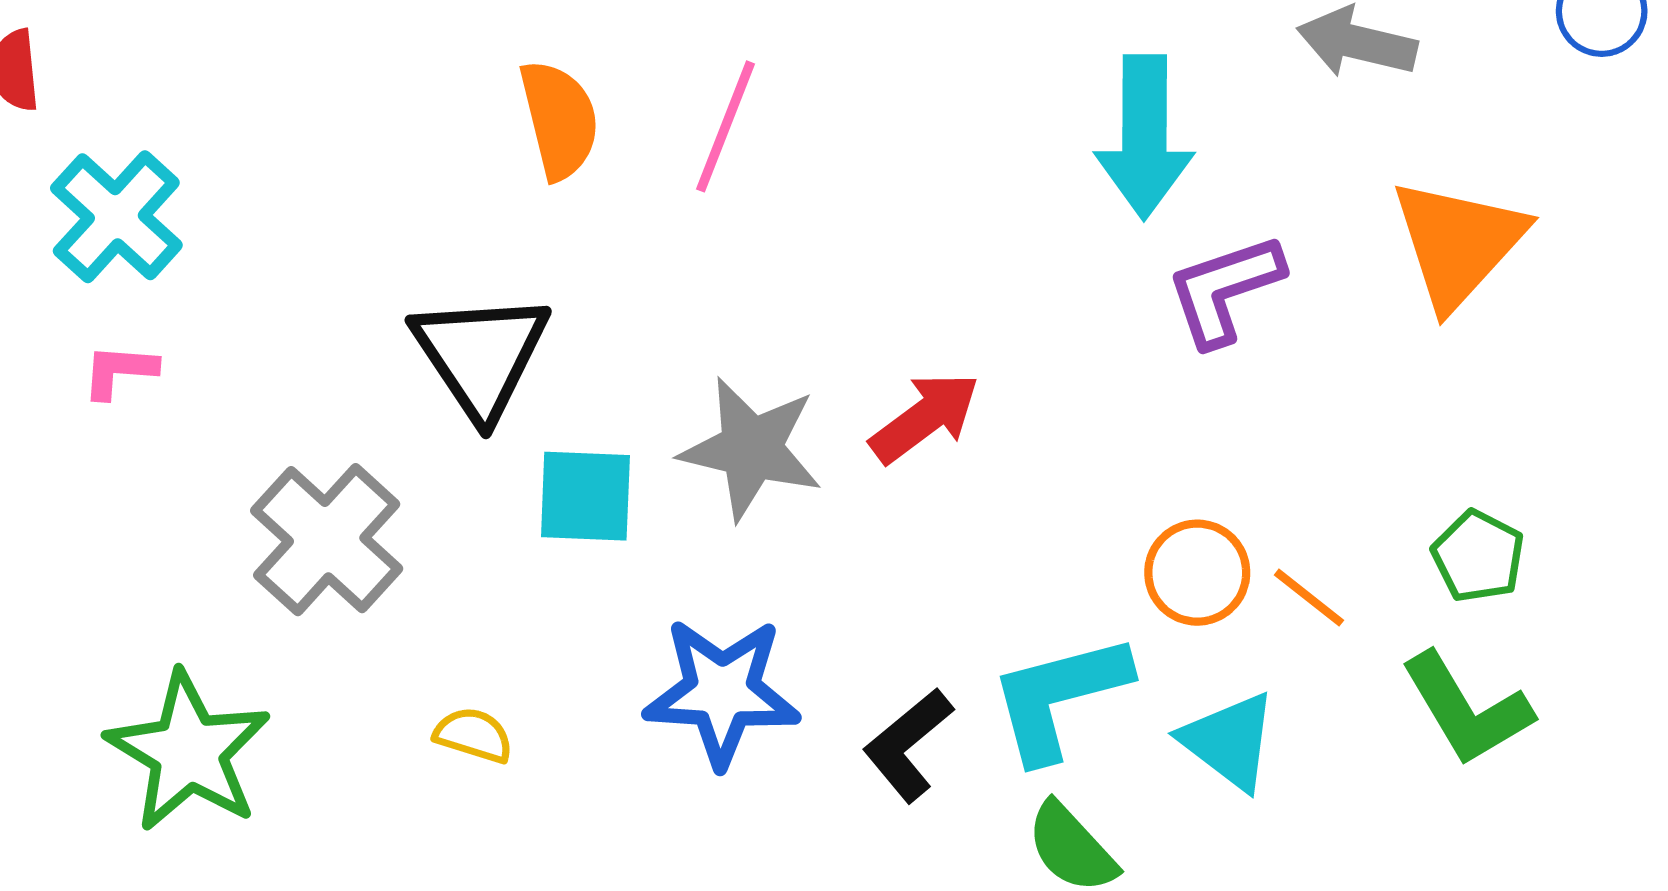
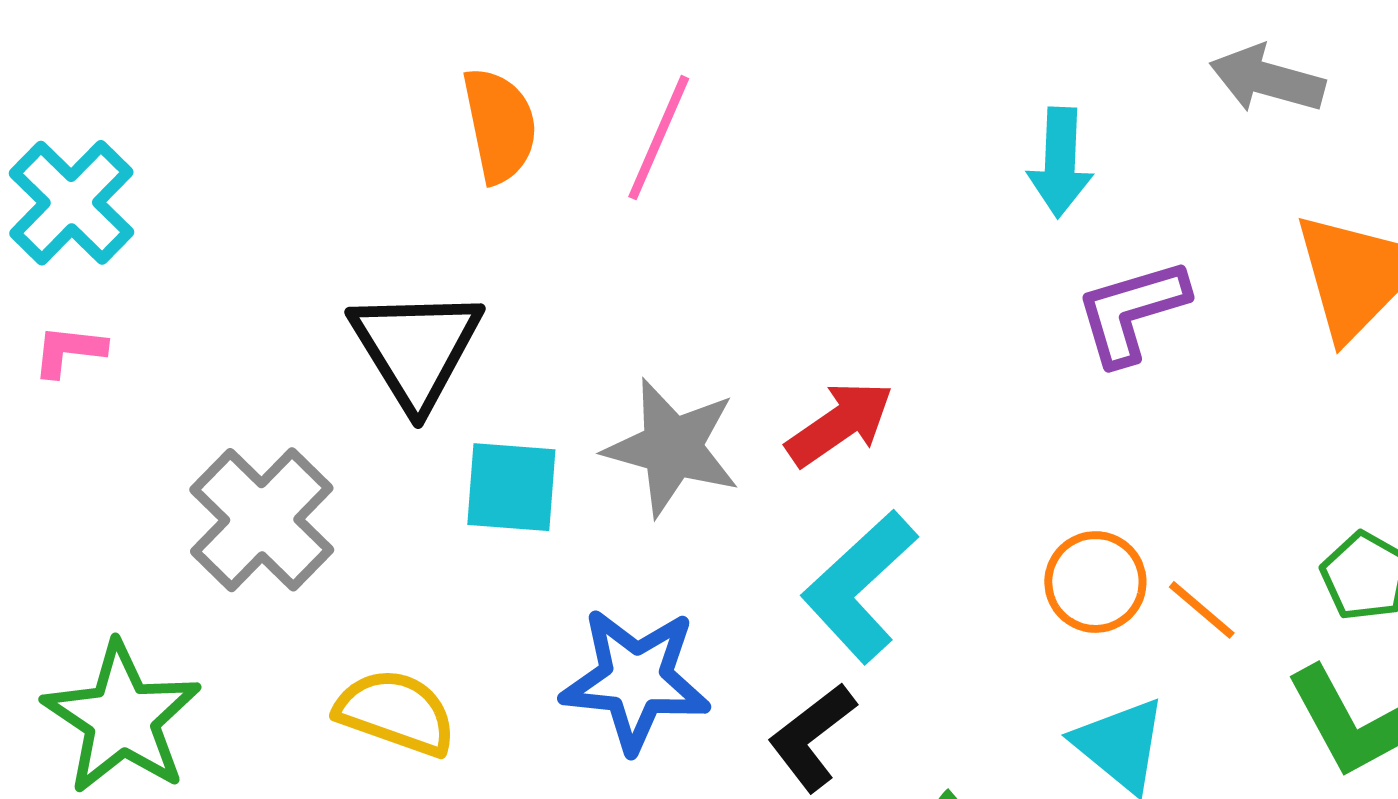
cyan arrow: (1144, 137) -> (1060, 162), size x0.7
cyan L-shape: (1059, 697) -> (859, 586), moved, turned -30
yellow semicircle: (474, 735) -> (396, 712), size x1.6

